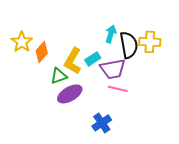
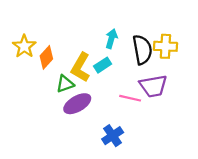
cyan arrow: (111, 34) -> (111, 39), moved
purple trapezoid: (113, 69) -> (153, 86), moved

